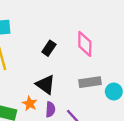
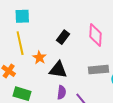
black triangle: (45, 85) -> (58, 70), turned -30
orange star: (30, 104) -> (39, 58), moved

